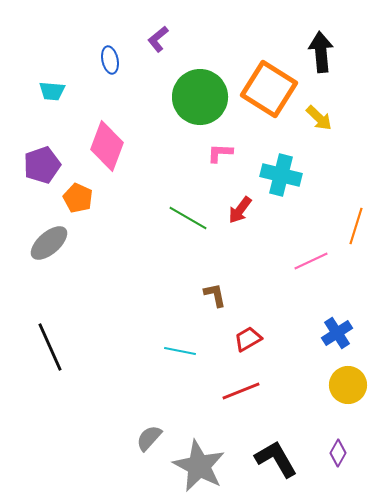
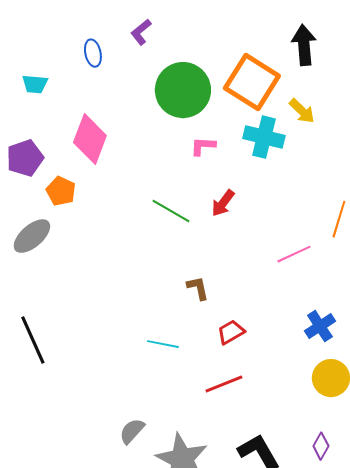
cyan cross: (281, 175) -> (264, 137), moved

